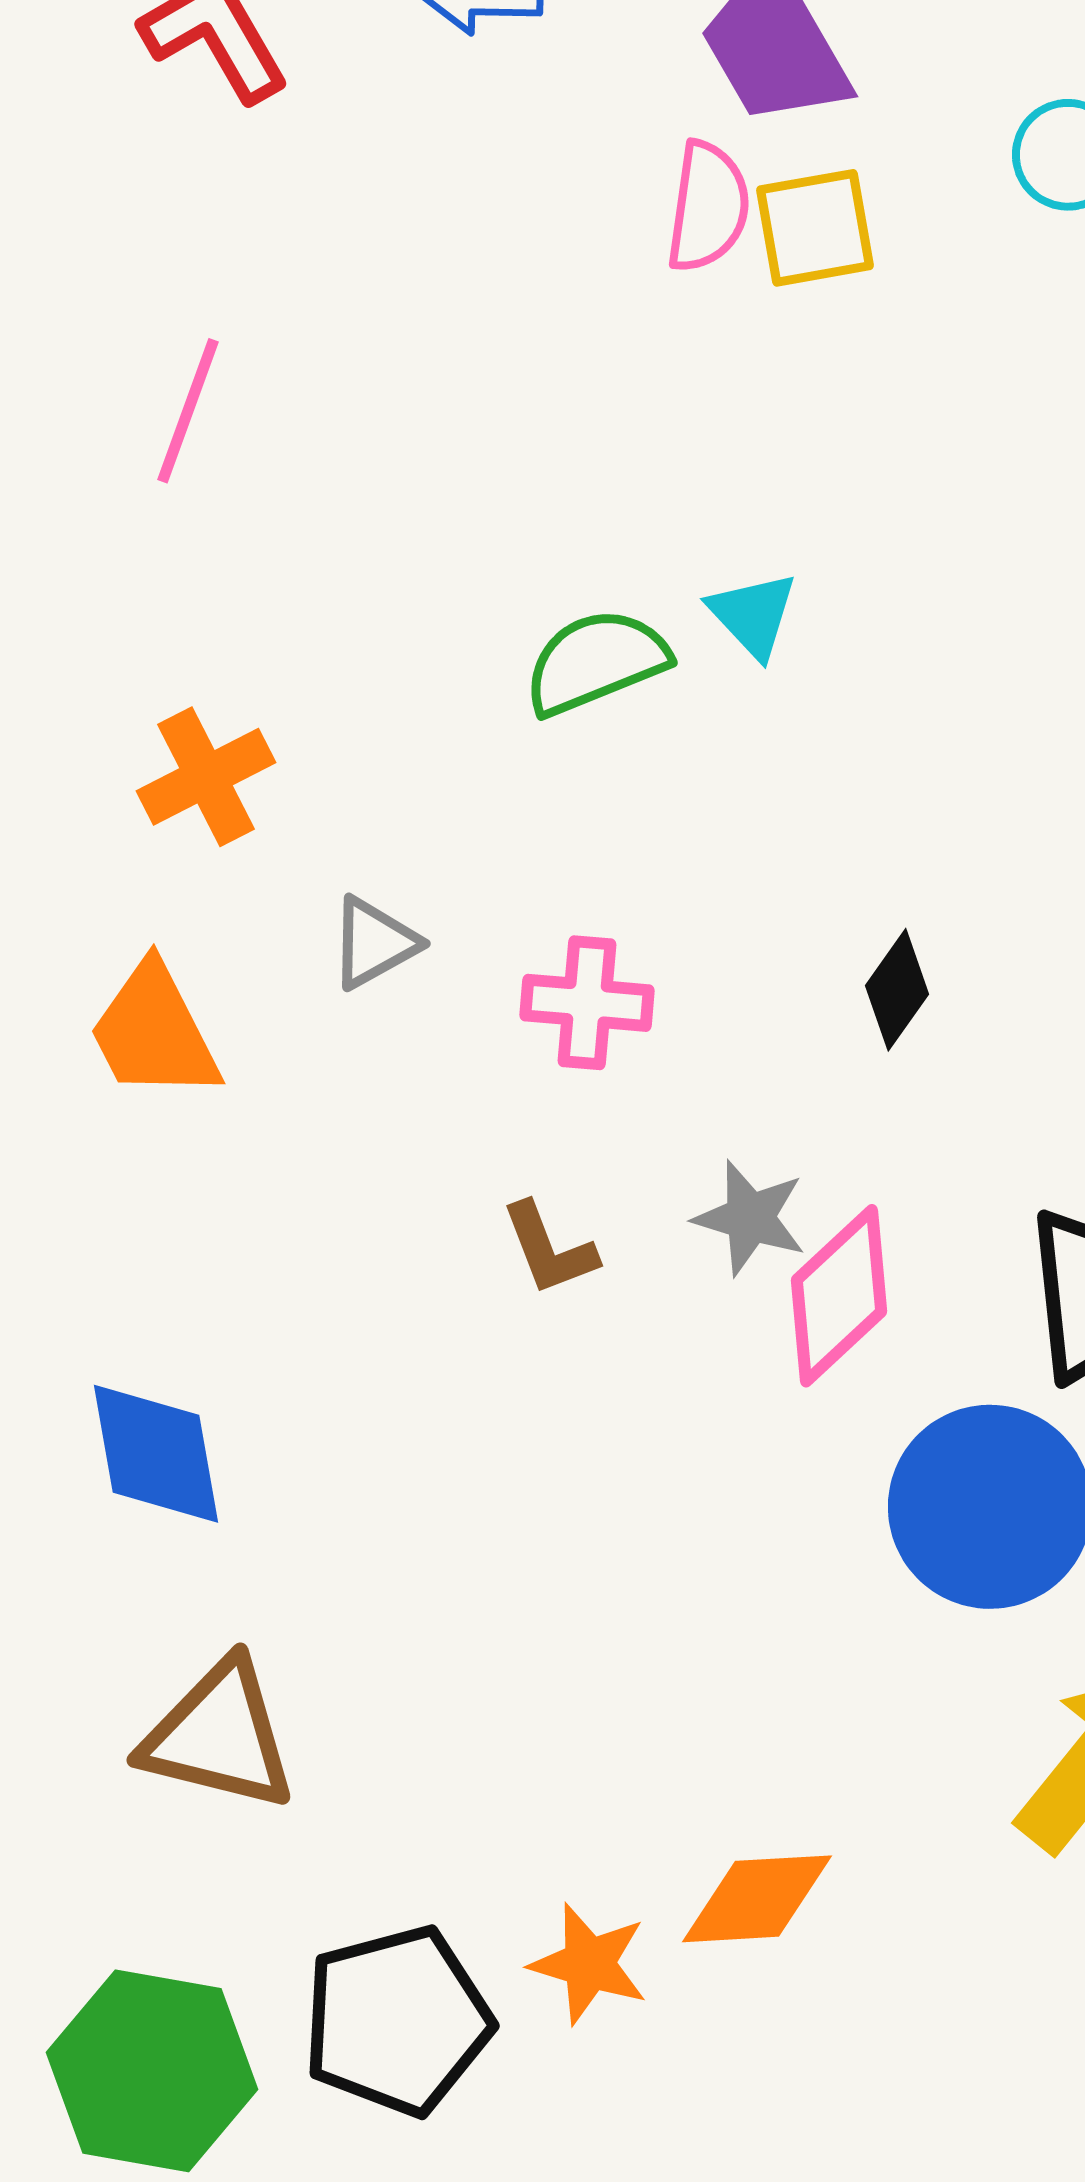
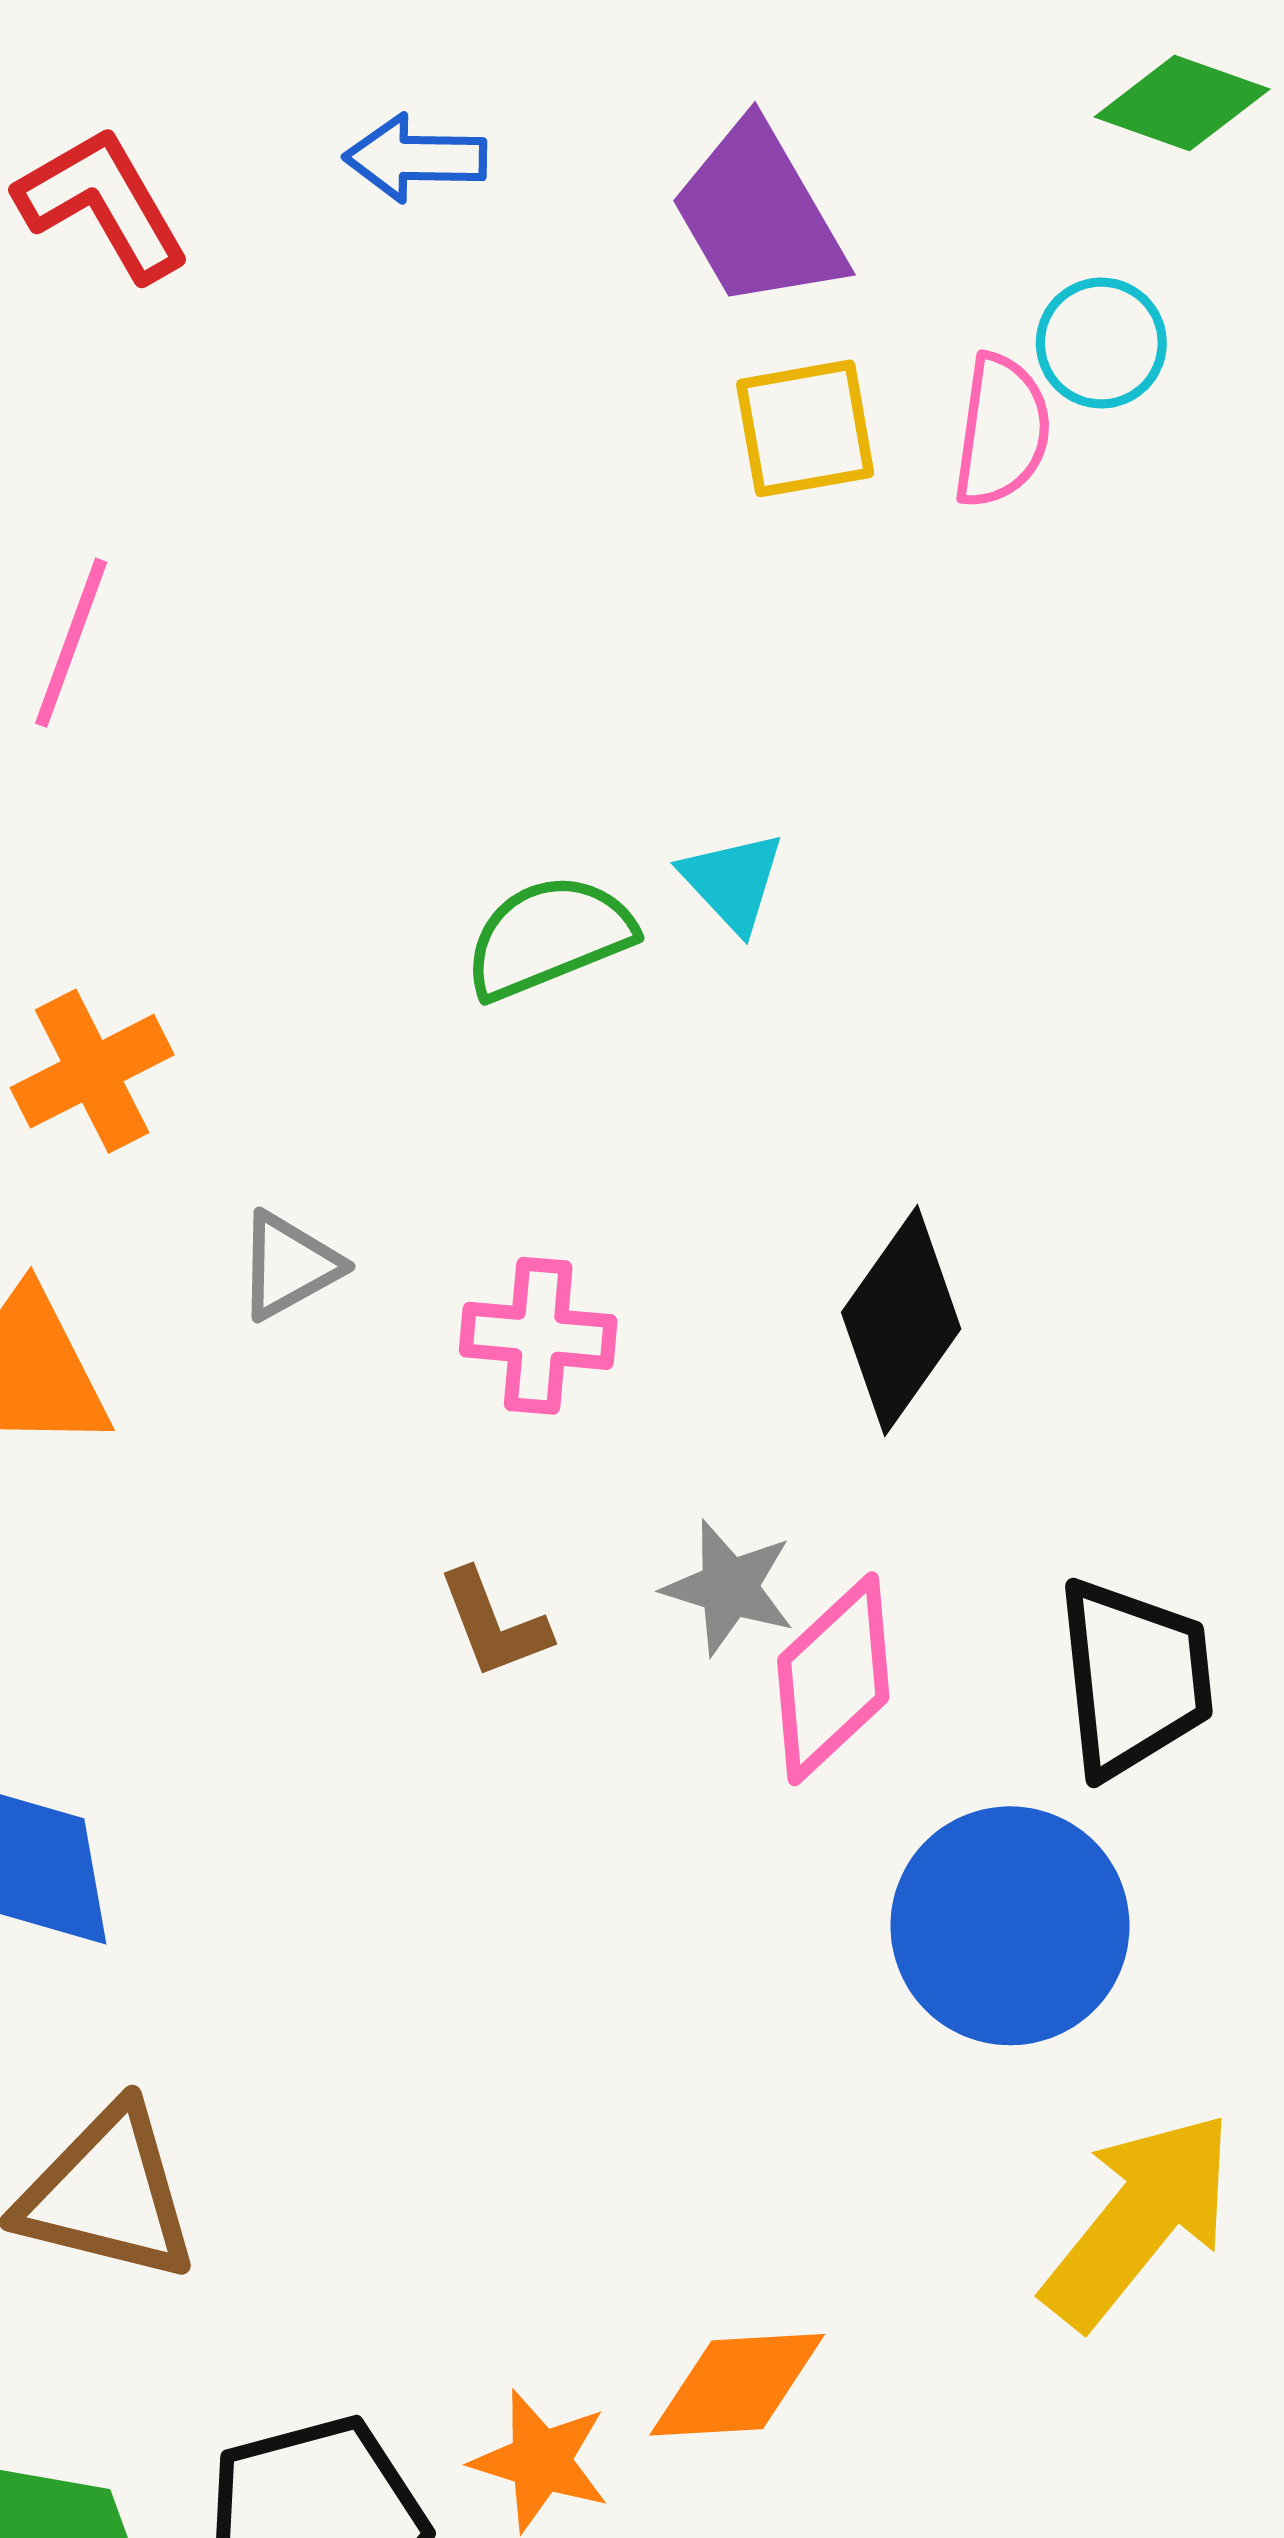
pink semicircle: (708, 207) -> (1002, 431), moved
black diamond: (897, 990) -> (901, 1321), size x1.6

